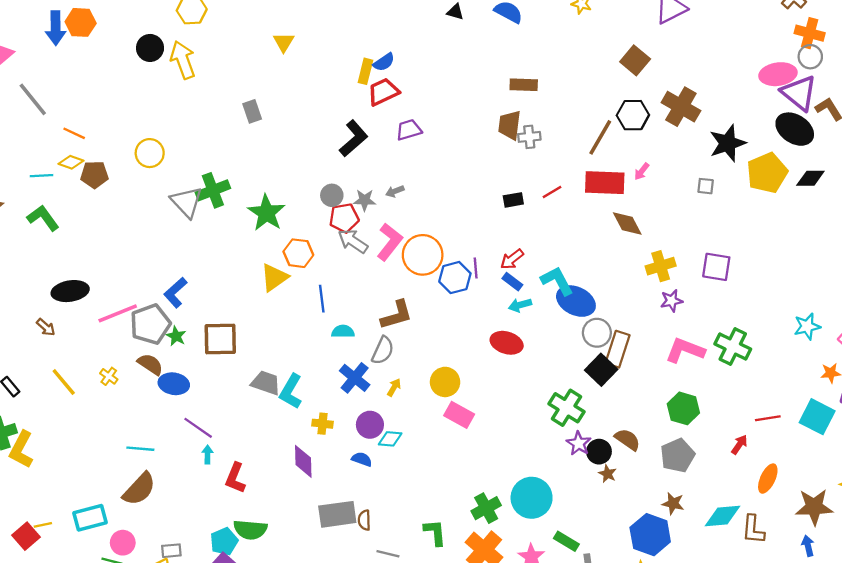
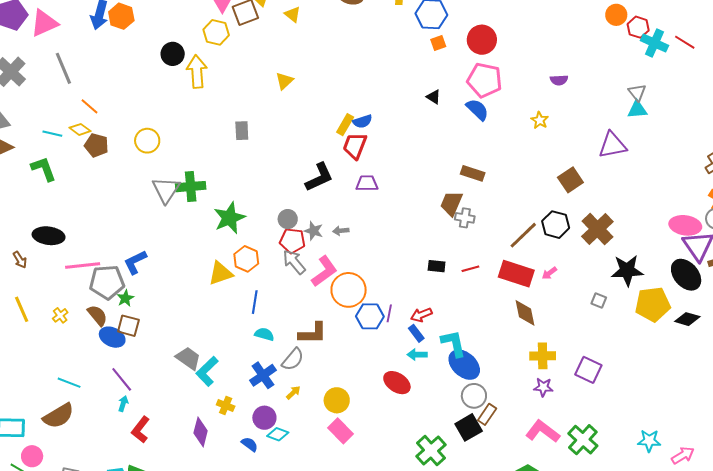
red trapezoid: (383, 92) -> (355, 146), turned -60
brown square: (220, 339) -> (128, 326), moved, size x0.7
brown rectangle: (618, 349) -> (487, 414), size x0.7

